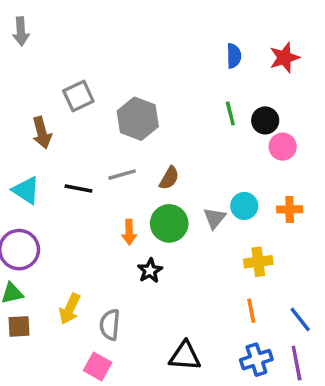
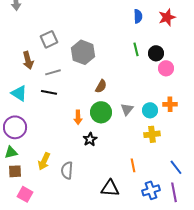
gray line: (122, 175) -> (53, 72), moved
cyan circle: (244, 206) -> (150, 110), moved
orange line: (251, 311) -> (133, 165), moved
pink square: (98, 367) -> (25, 194), moved

